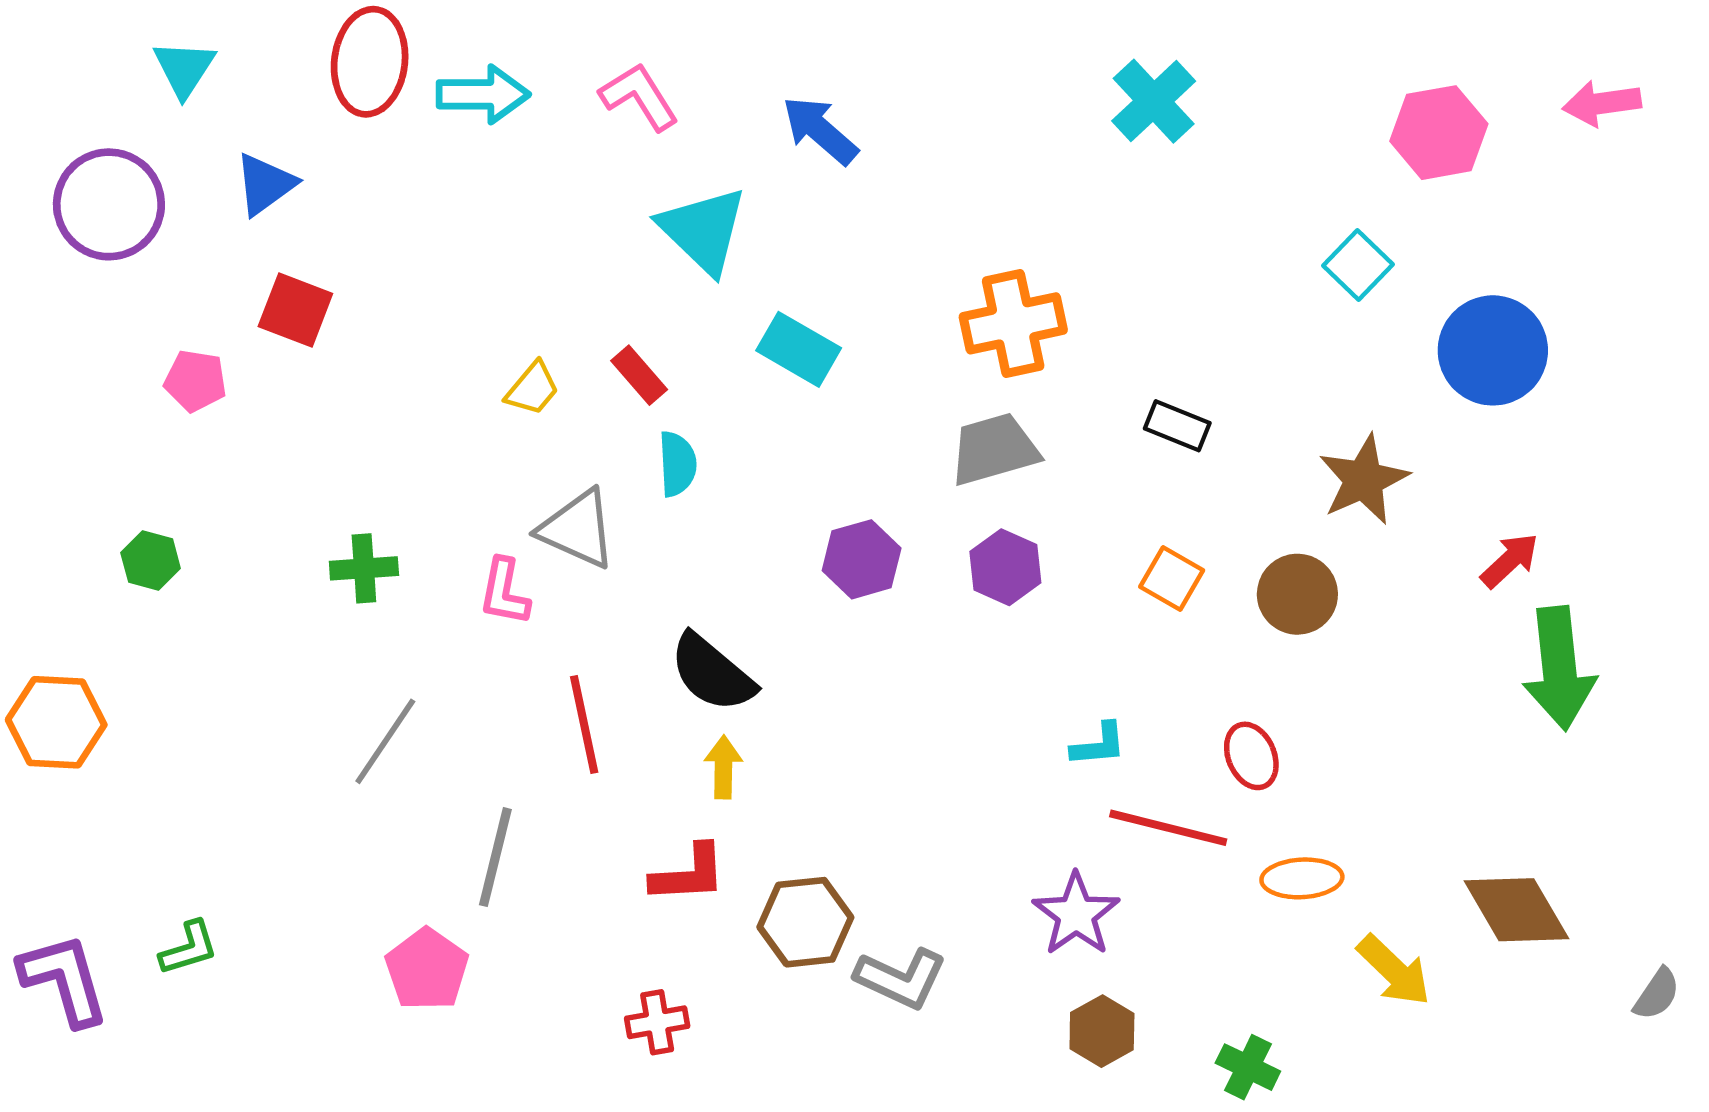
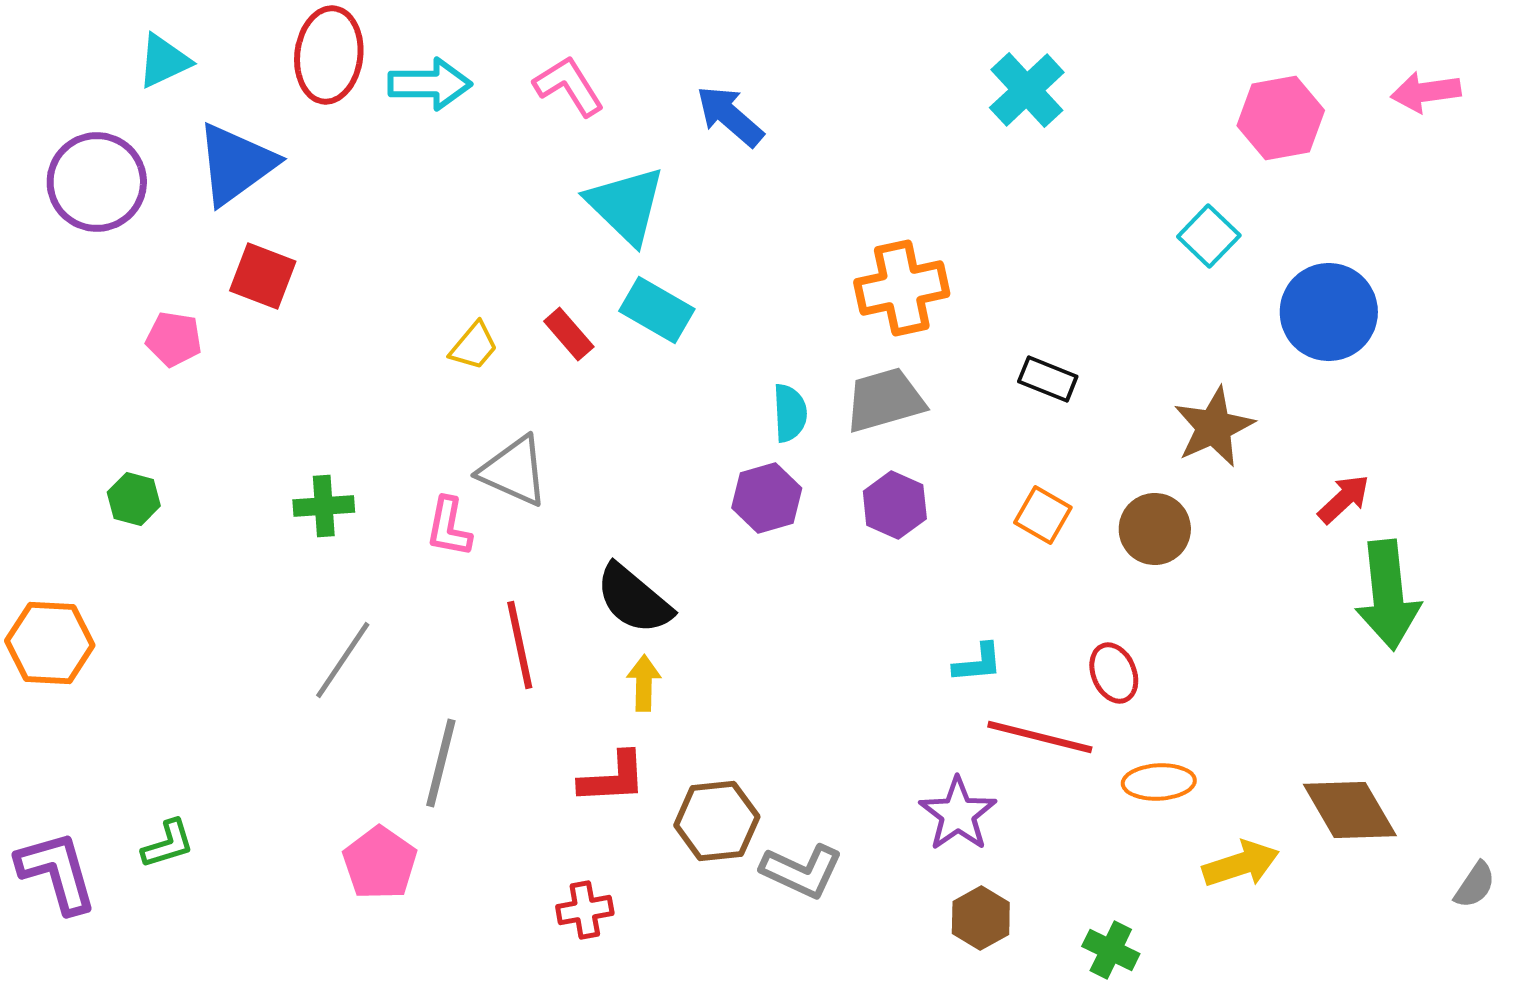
cyan triangle: (184, 68) -> (164, 61), turned 32
blue triangle: (265, 184) -> (236, 164), size x1.5
cyan rectangle: (799, 349) -> (657, 310), moved
cyan semicircle: (677, 464) -> (790, 413), moved
yellow arrow: (1394, 970) -> (1241, 864), turned -62

